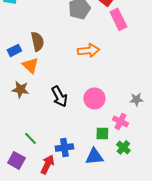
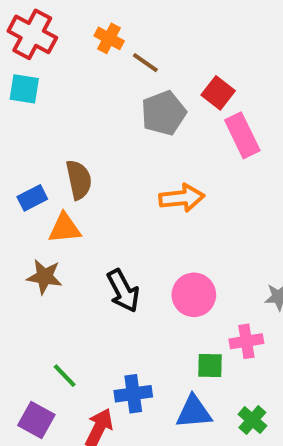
orange triangle: (30, 65) -> (65, 228), turned -48
pink cross: (120, 121) -> (246, 341), turned -35
green cross: (123, 147) -> (252, 420), moved

